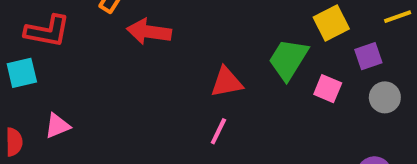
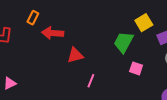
red triangle: (227, 82) -> (75, 55), moved
pink square: (328, 89) -> (136, 68), moved

